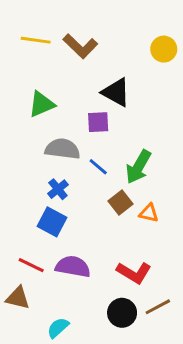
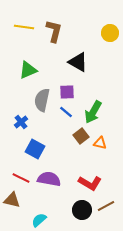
brown L-shape: (80, 46) -> (54, 31), turned -120
purple square: (98, 122) -> (67, 92), moved
gray semicircle: (62, 149) -> (42, 100), turned -85
blue cross: (58, 189) -> (21, 122), moved

